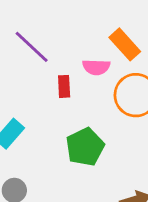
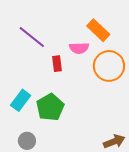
green pentagon: (85, 147) -> (50, 107), moved

